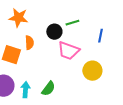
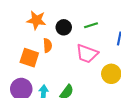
black circle: (54, 32) -> (64, 27), moved

